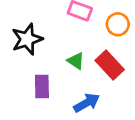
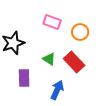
blue arrow: (87, 103) -> (57, 90), turned -36

